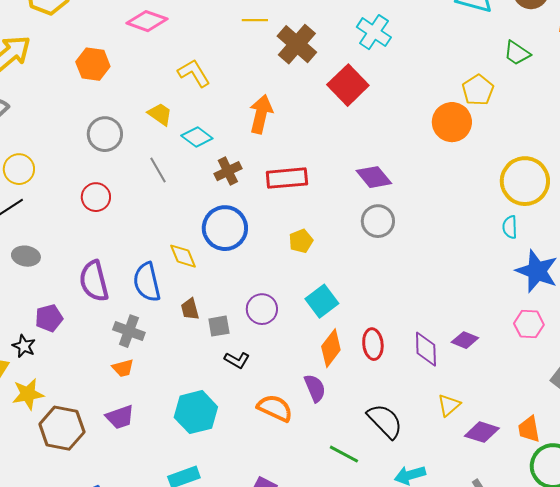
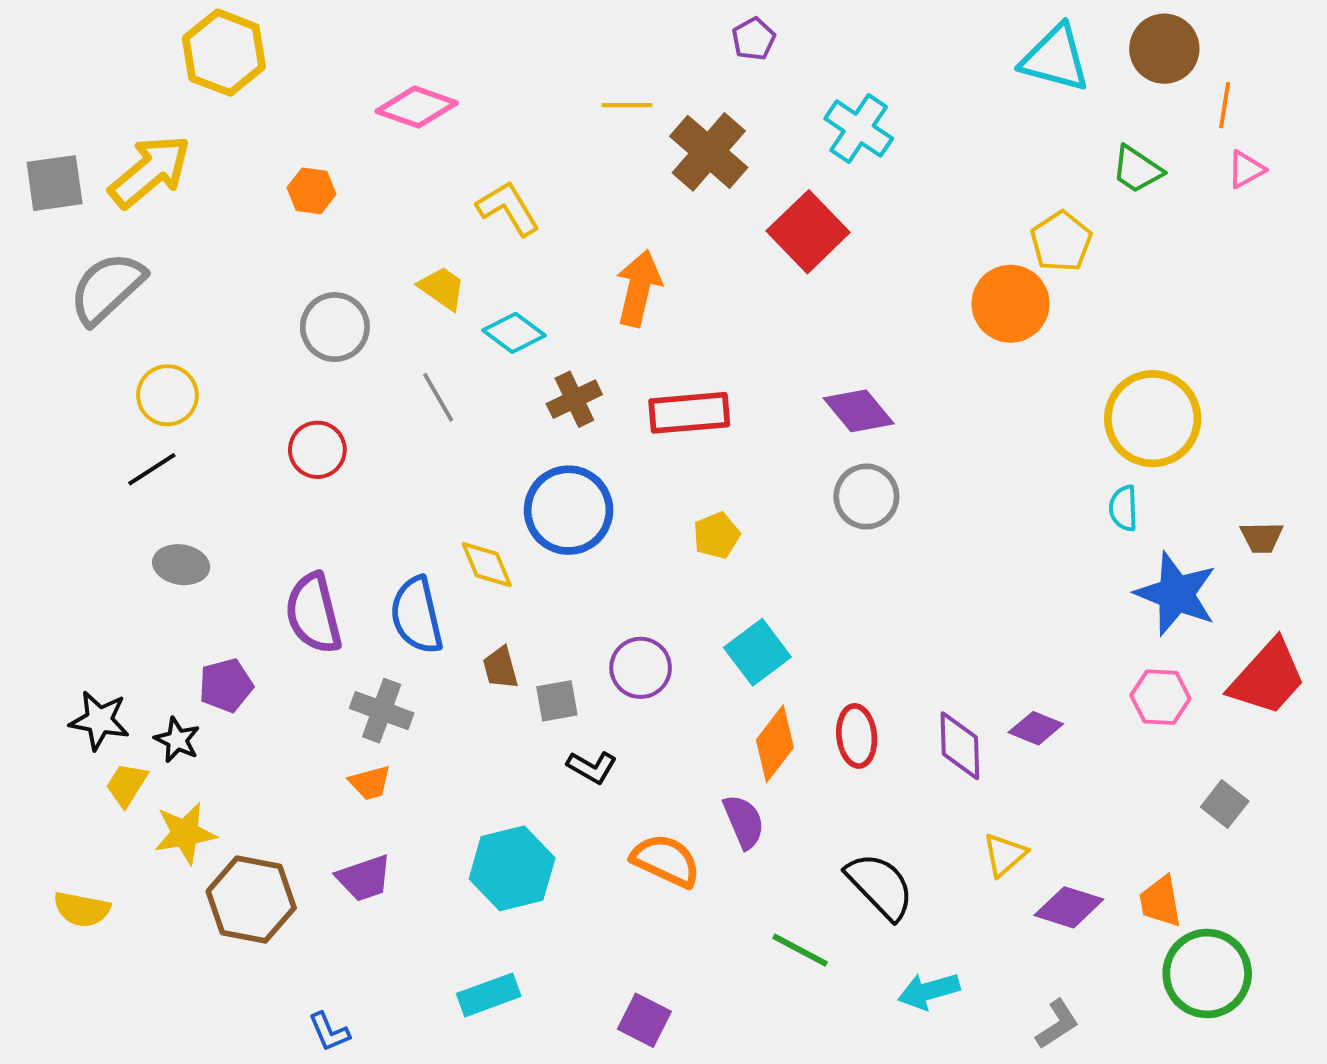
orange hexagon: (93, 64) -> (312, 191), size x0.7

